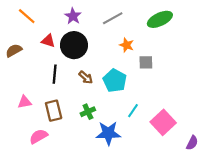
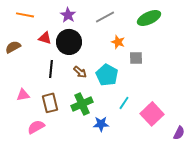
orange line: (27, 16) -> (25, 15), turned -30
green cross: (88, 112) -> (82, 104), size x1.5
blue star: (108, 133) -> (101, 124), size x0.7

